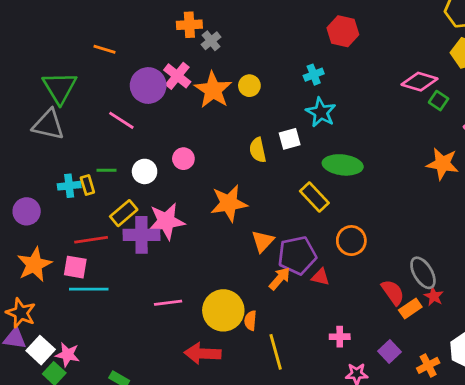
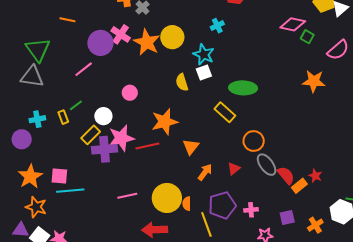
yellow circle: (249, 86) -> (172, 37), size x1.5
cyan star: (321, 112) -> (204, 54), moved
pink line: (121, 120) -> (84, 69), turned -66
green line: (107, 170) -> (76, 105), turned -32
white circle: (145, 171) -> (103, 116), moved
cyan cross: (69, 186) -> (37, 119), moved
red line: (91, 240) -> (147, 146), moved
purple pentagon: (297, 255) -> (222, 205), moved
gray ellipse: (423, 273) -> (267, 165), moved
red triangle: (320, 277) -> (234, 169), turned -48
orange star: (21, 313) -> (36, 207), moved
purple square: (390, 352) -> (287, 217), turned 35

